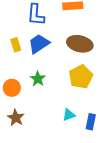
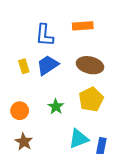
green star: (38, 79) -> (56, 107), moved
cyan triangle: (69, 115) -> (79, 139), size x1.5

